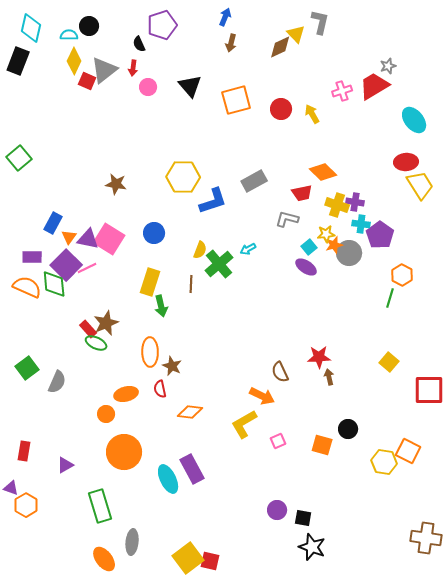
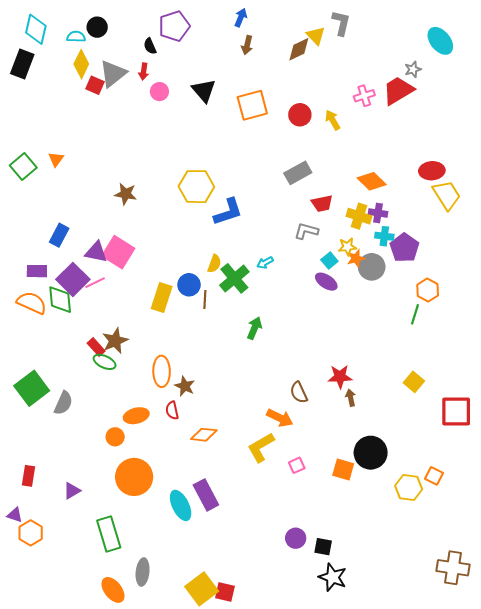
cyan ellipse: (414, 120) -> (440, 41), moved
orange diamond: (323, 172) -> (372, 181), moved
gray rectangle: (254, 181) -> (298, 173), moved
blue circle: (154, 233) -> (189, 285), moved
orange triangle: (69, 237) -> (56, 159), moved
green arrow: (161, 306) -> (254, 328), moved, turned -145
green square: (27, 368) -> (32, 388), size x1.4
black circle: (348, 429) -> (371, 453), size x1.6
orange square: (408, 451) -> (434, 476), size x0.7

